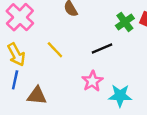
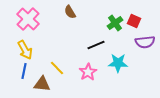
yellow line: (55, 50) -> (57, 68), moved
cyan star: (120, 96) -> (118, 63), moved

